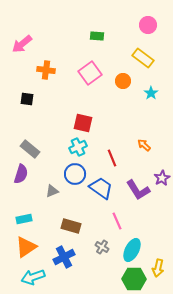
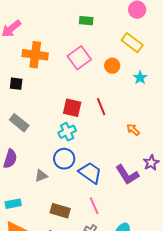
orange cross: (46, 70) -> (35, 55), size x1.4
gray rectangle: (30, 149) -> (19, 123), moved
red line: (112, 158) -> (101, 107), moved
pink line: (117, 221) -> (94, 206), moved

